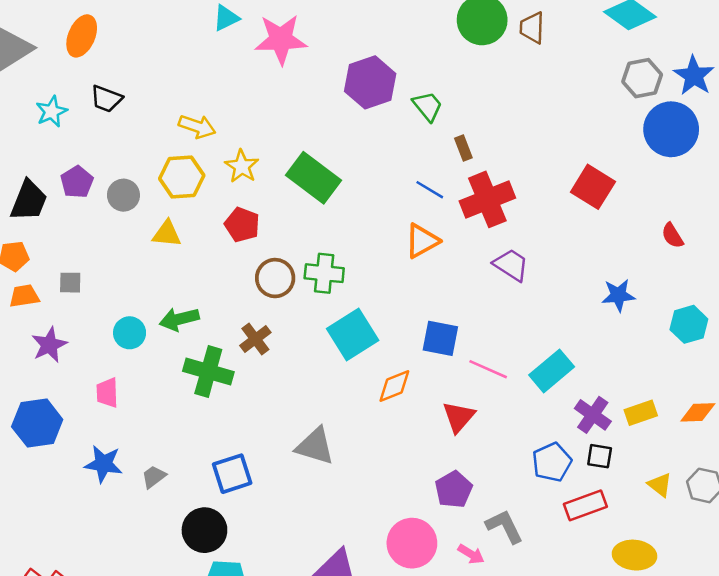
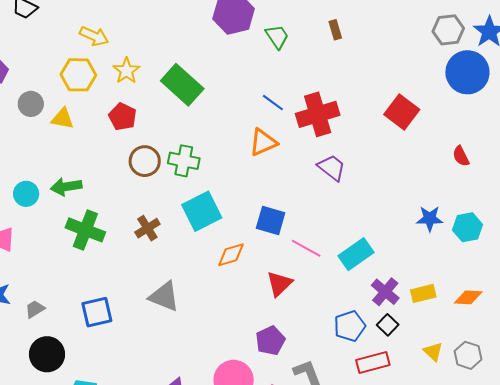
brown rectangle: (463, 148) -> (335, 30), moved
gray circle: (123, 195) -> (31, 104), moved
blue star: (618, 295) -> (430, 219), moved
brown cross: (255, 339) -> (147, 228), moved
black square: (600, 456) -> (388, 325), turned 30
black circle: (204, 530) -> (47, 354), moved

